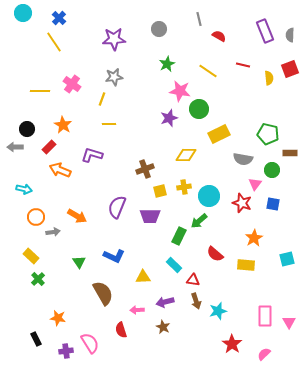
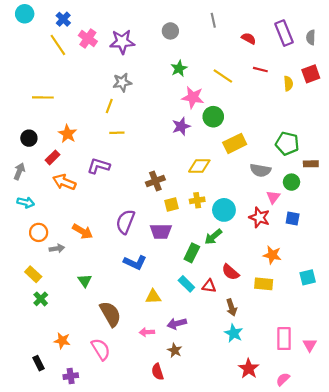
red semicircle: (219, 36) -> (249, 38), moved
pink cross: (72, 84) -> (88, 38), moved
gray arrow: (15, 147) -> (19, 171), moved, turned 112
orange star: (254, 238) -> (272, 255), turned -30
blue L-shape: (114, 256) -> (135, 262), moved
red triangle: (193, 280) -> (209, 286), moved
brown arrow: (196, 301) -> (231, 307), moved
cyan star: (218, 311) -> (234, 333), turned -30
red semicircle: (121, 330) -> (158, 372), moved
pink semicircle: (90, 343) -> (101, 349), moved

